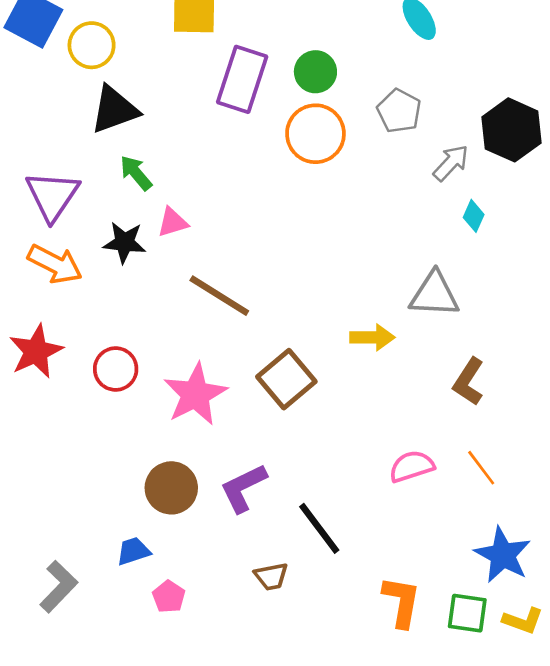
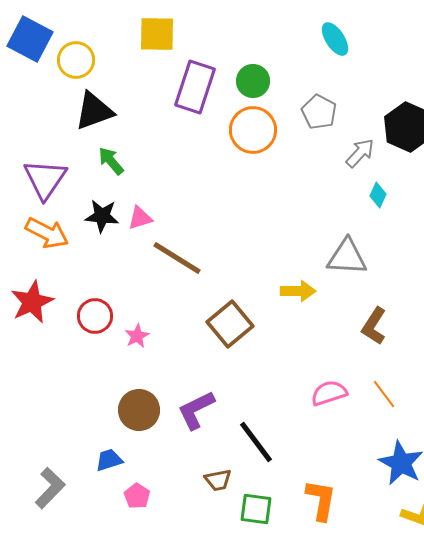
pink triangle: (173, 222) -> (140, 218), moved
pink star: (195, 394) -> (137, 336), moved, size x0.5
green square: (467, 613) -> (256, 509), moved

